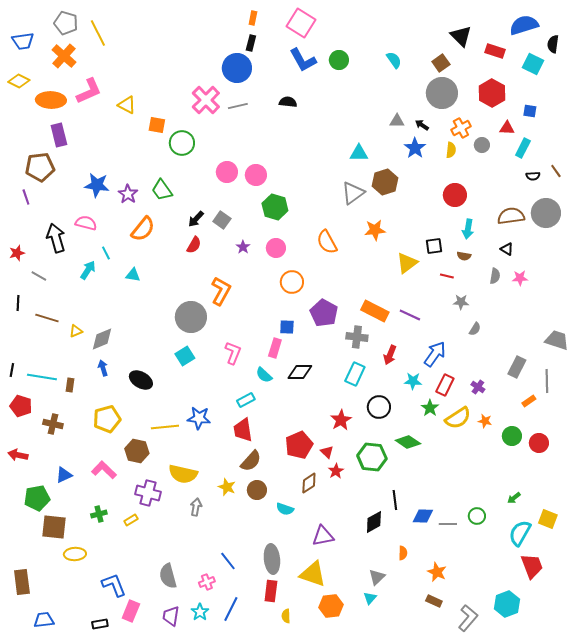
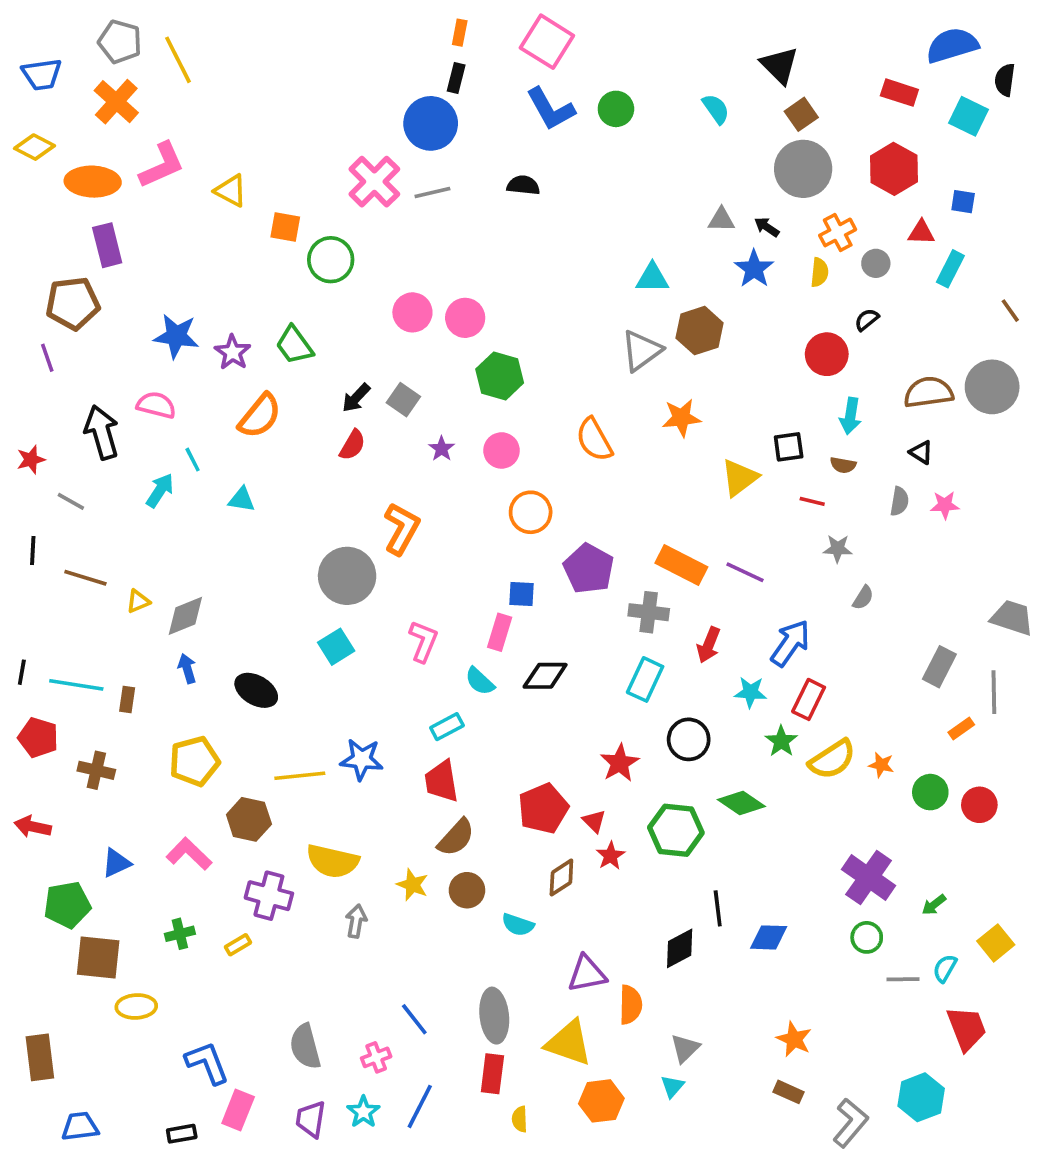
black triangle: (461, 36) -> (779, 65), moved
black semicircle: (533, 176) -> (867, 320), moved, turned 144
purple cross: (478, 387) -> (869, 877), moved, size x2.0
yellow square: (548, 519) -> (996, 943), turned 30
gray line: (448, 524) -> (903, 979), moved
cyan semicircle: (520, 533) -> (945, 968), size x0.6
orange semicircle: (403, 553) -> (631, 1005), moved, size x1.5

